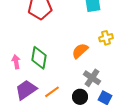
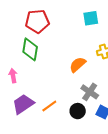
green diamond: (39, 58) -> (30, 49), moved

